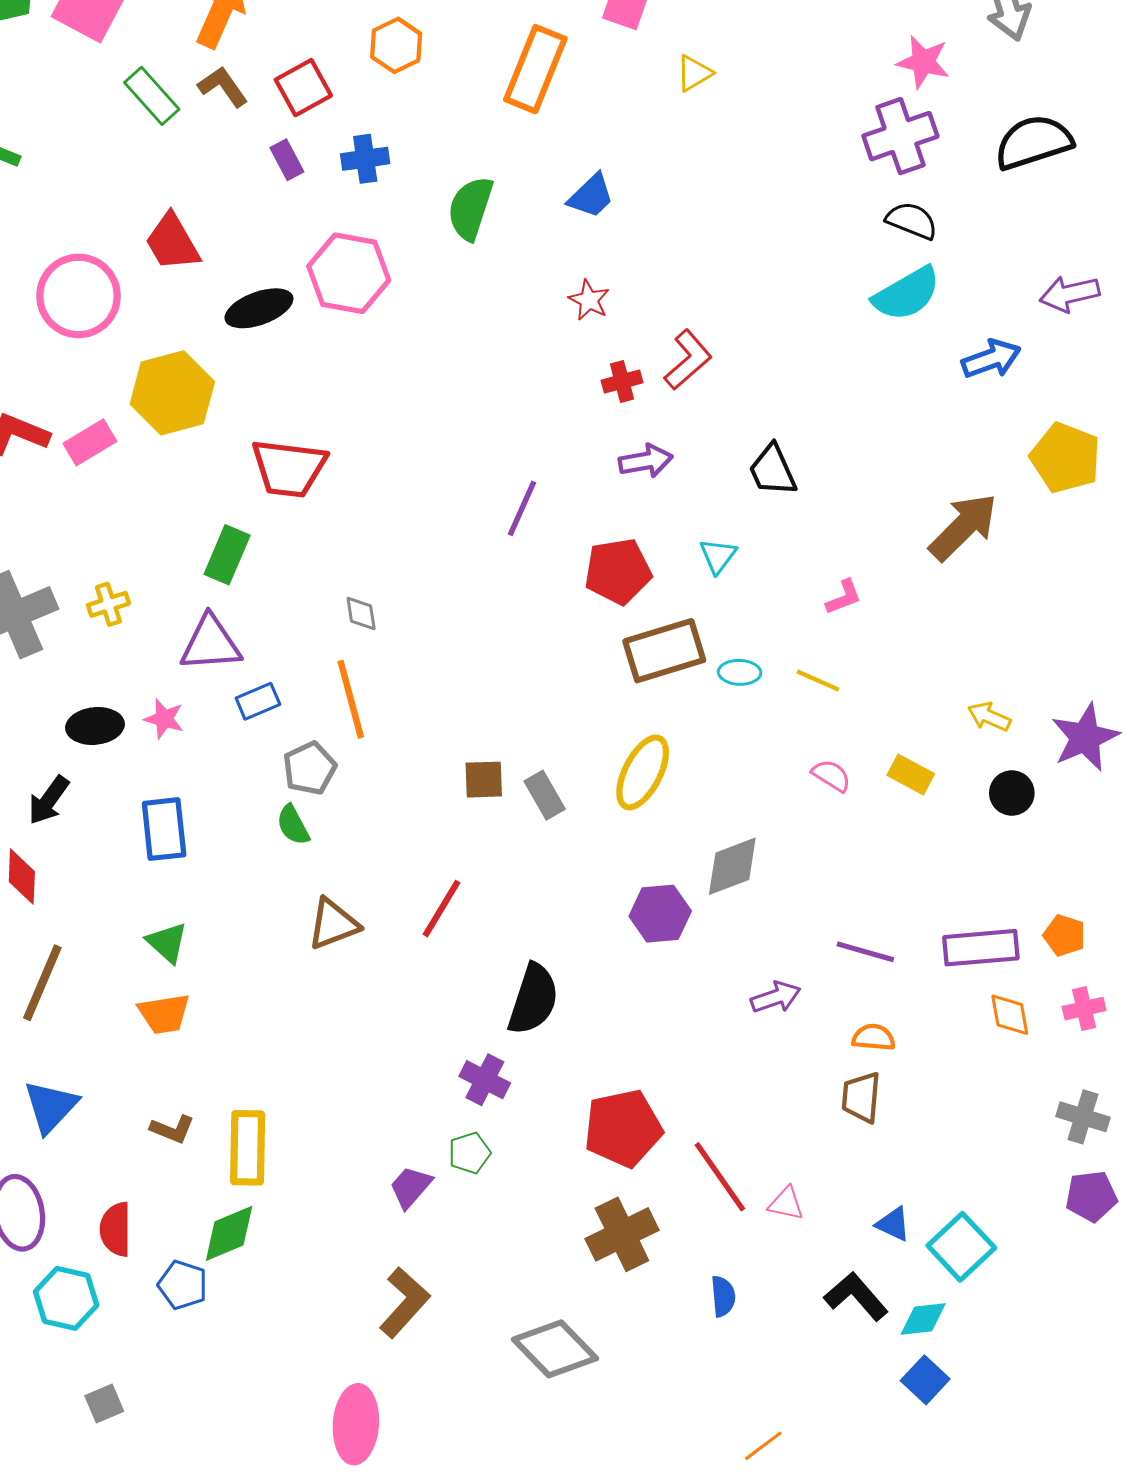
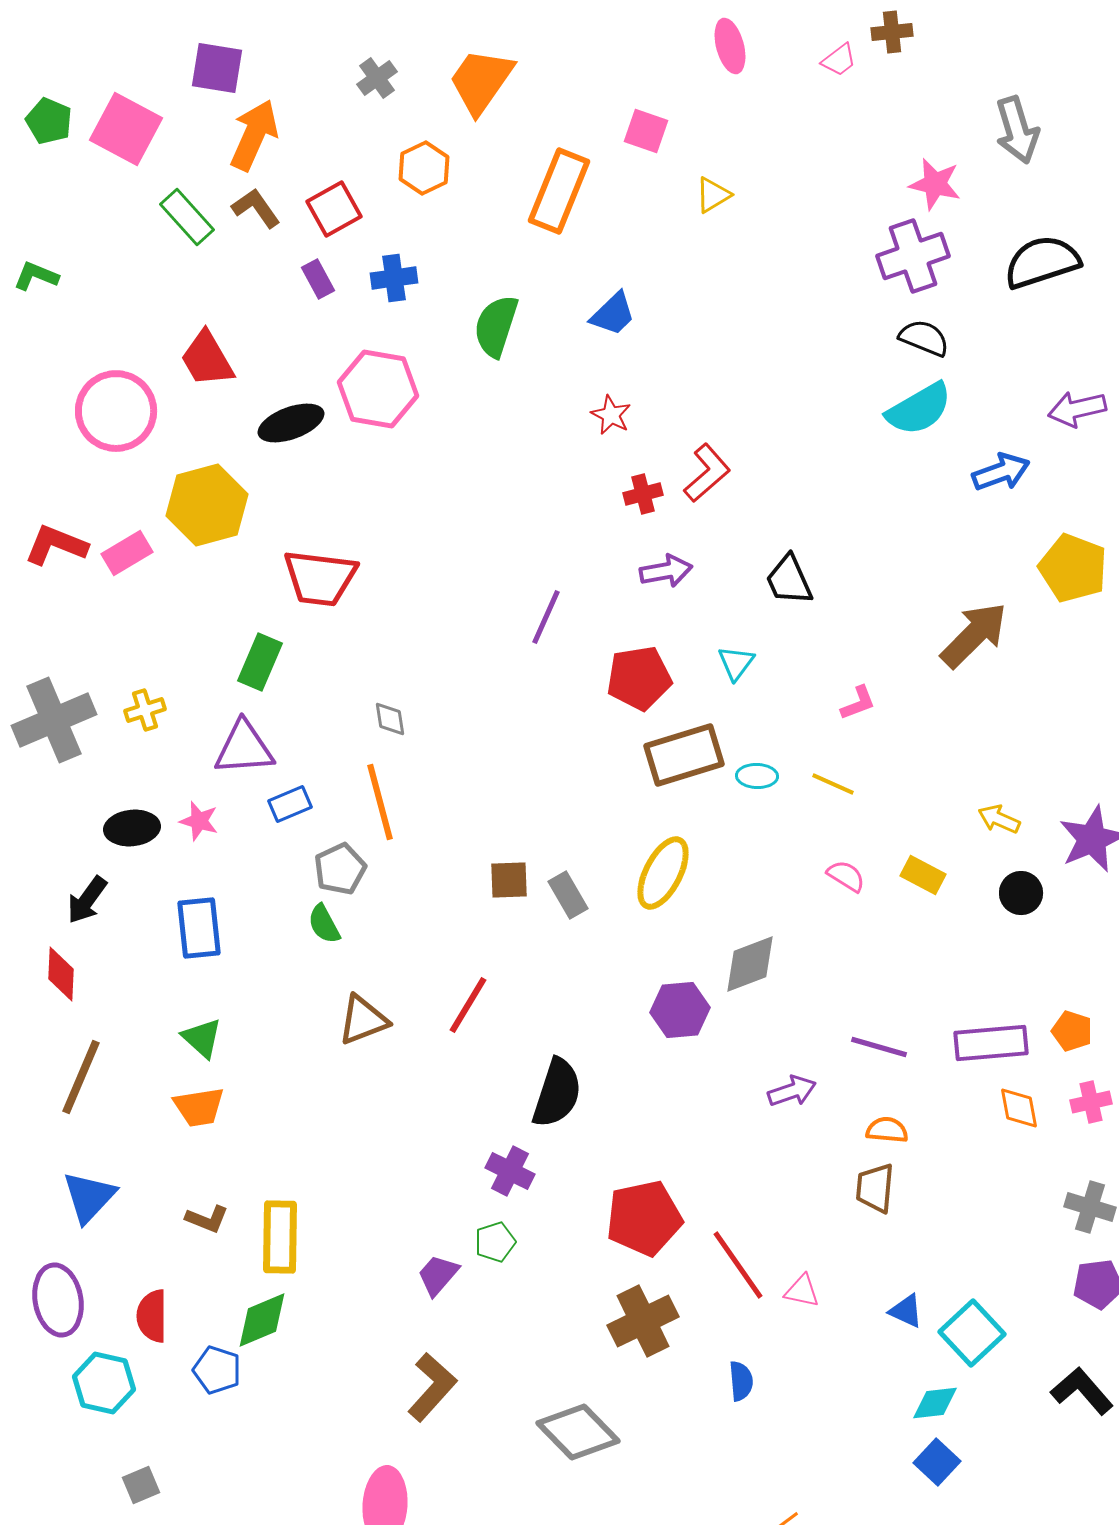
black L-shape: (856, 1296) -> (1082, 1391), moved

